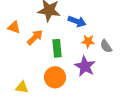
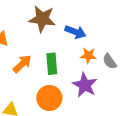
orange arrow: (35, 37) -> (22, 64), moved

